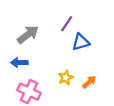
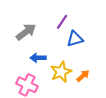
blue arrow: (19, 63) -> (38, 58), moved
yellow star: (66, 78) -> (61, 72), size x1.5

